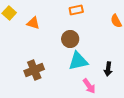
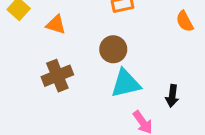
brown cross: (34, 70) -> (57, 76), moved

